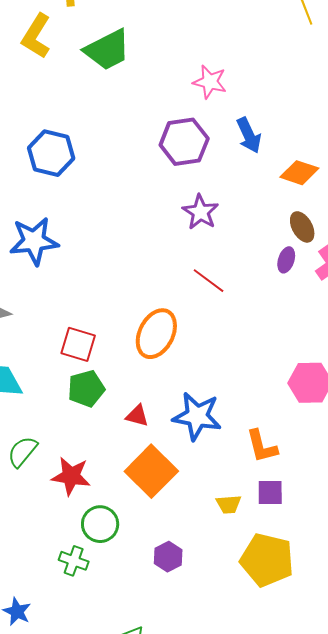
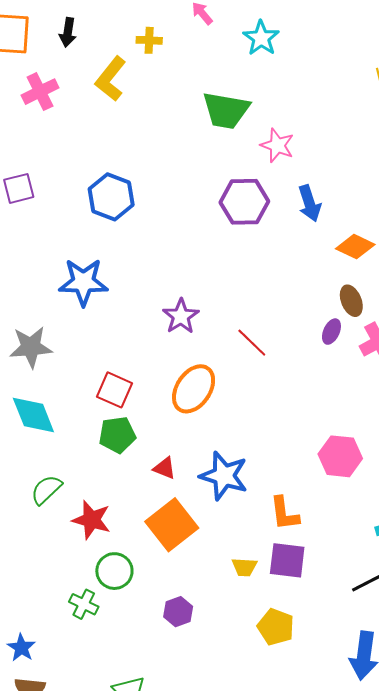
green trapezoid: (107, 50) -> (226, 110), moved, turned 30
purple star: (200, 212) -> (181, 316), moved
purple square: (270, 492) -> (287, 560), size x1.4
yellow pentagon: (267, 560) -> (276, 627), size x0.7

